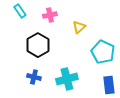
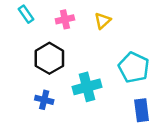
yellow triangle: (79, 27) -> (103, 21), moved
cyan cross: (67, 79) -> (87, 87), moved

